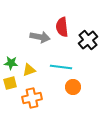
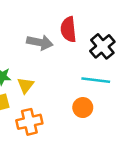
cyan line: (61, 67) -> (96, 80), moved
yellow triangle: (29, 70) -> (25, 85), turned -32

